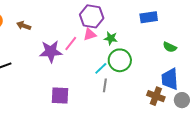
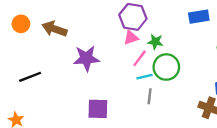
brown arrow: (24, 26) -> (55, 29), size x1.5
pink line: (71, 43) -> (140, 58), moved
cyan line: (101, 68) -> (145, 77), turned 32

